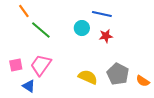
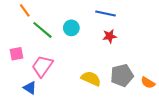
cyan circle: (82, 28) -> (71, 28), moved
pink square: (16, 65) -> (17, 54), moved
gray pentagon: (118, 74) -> (122, 75), turned 30

